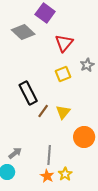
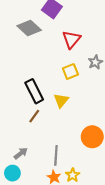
brown line: (43, 111) -> (34, 116), moved
yellow triangle: (63, 112) -> (61, 101), moved

